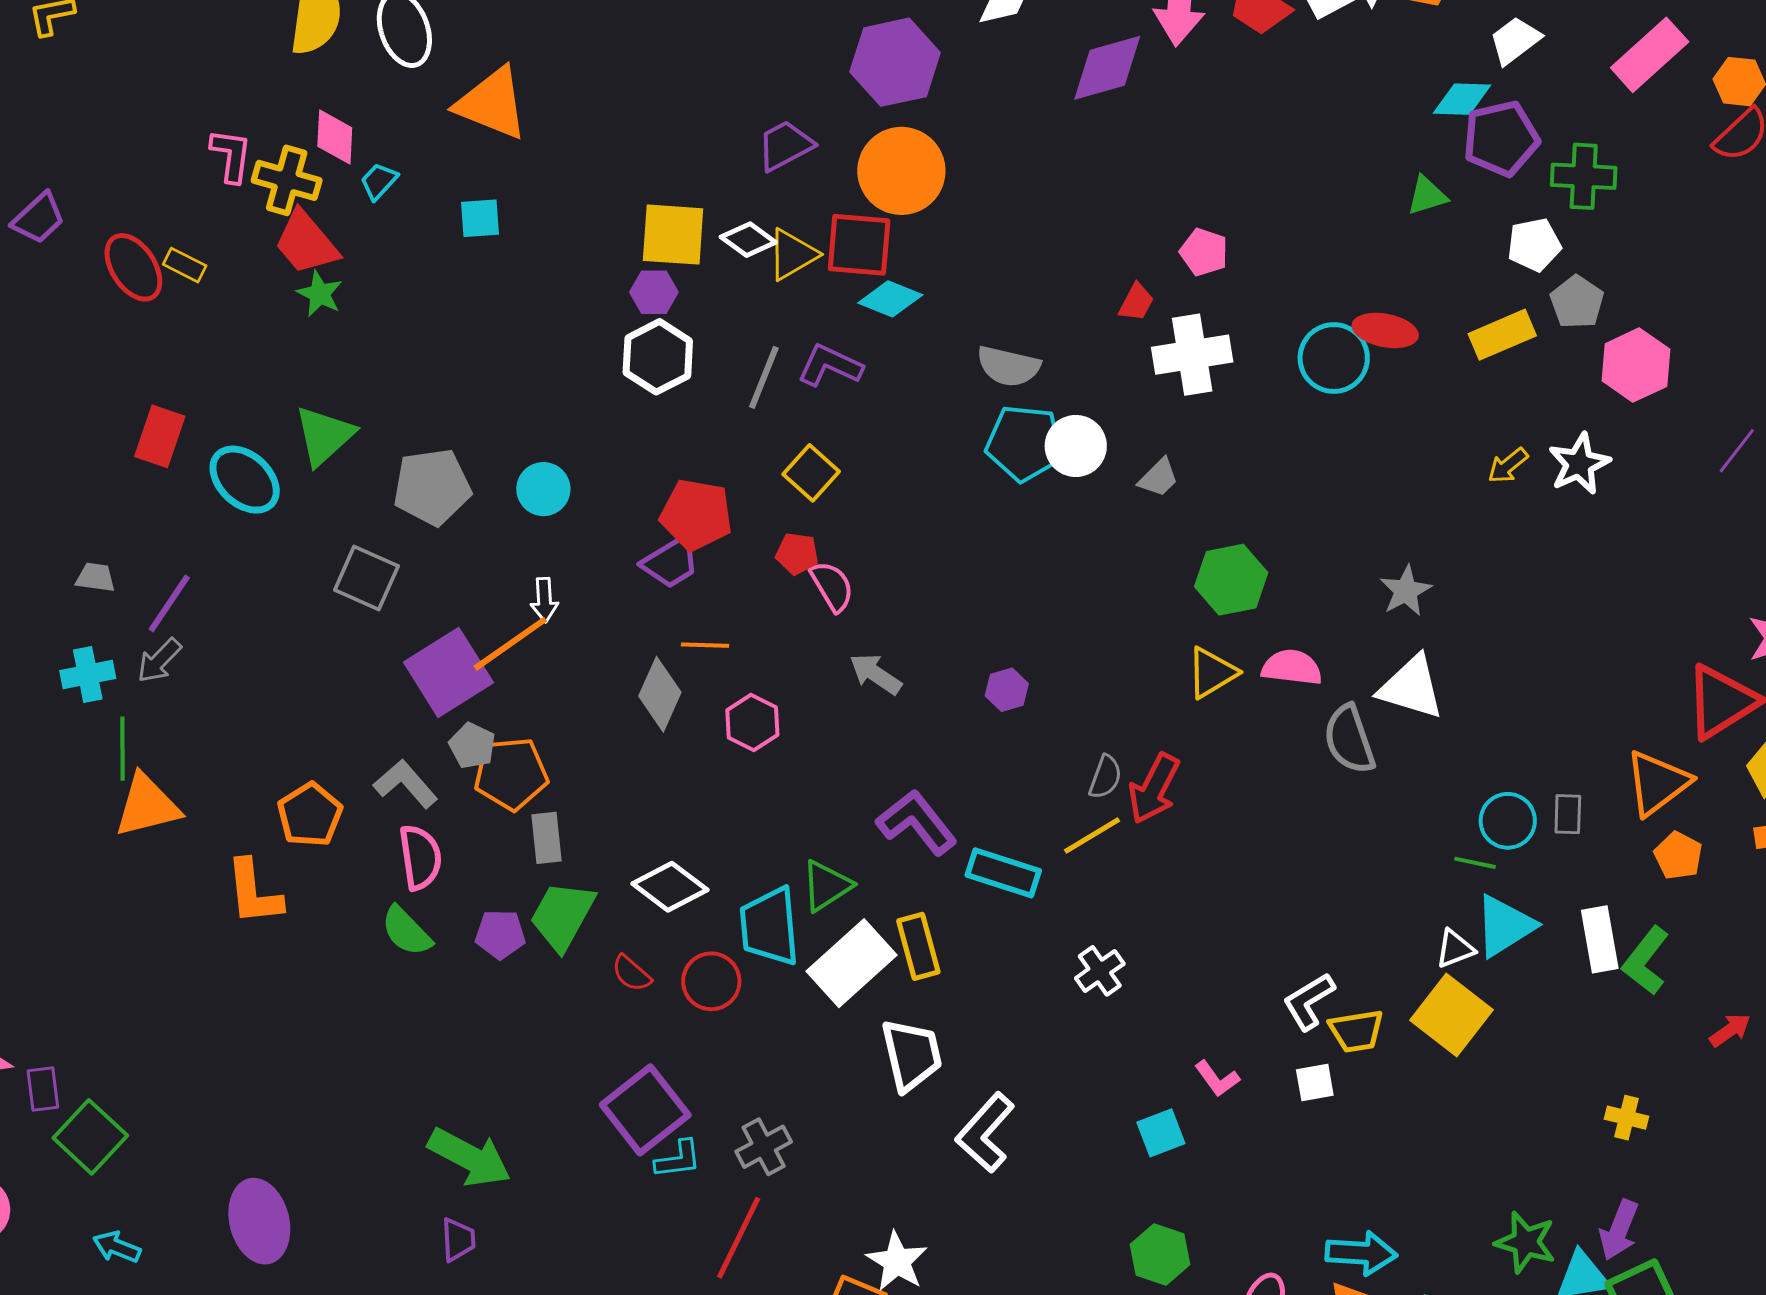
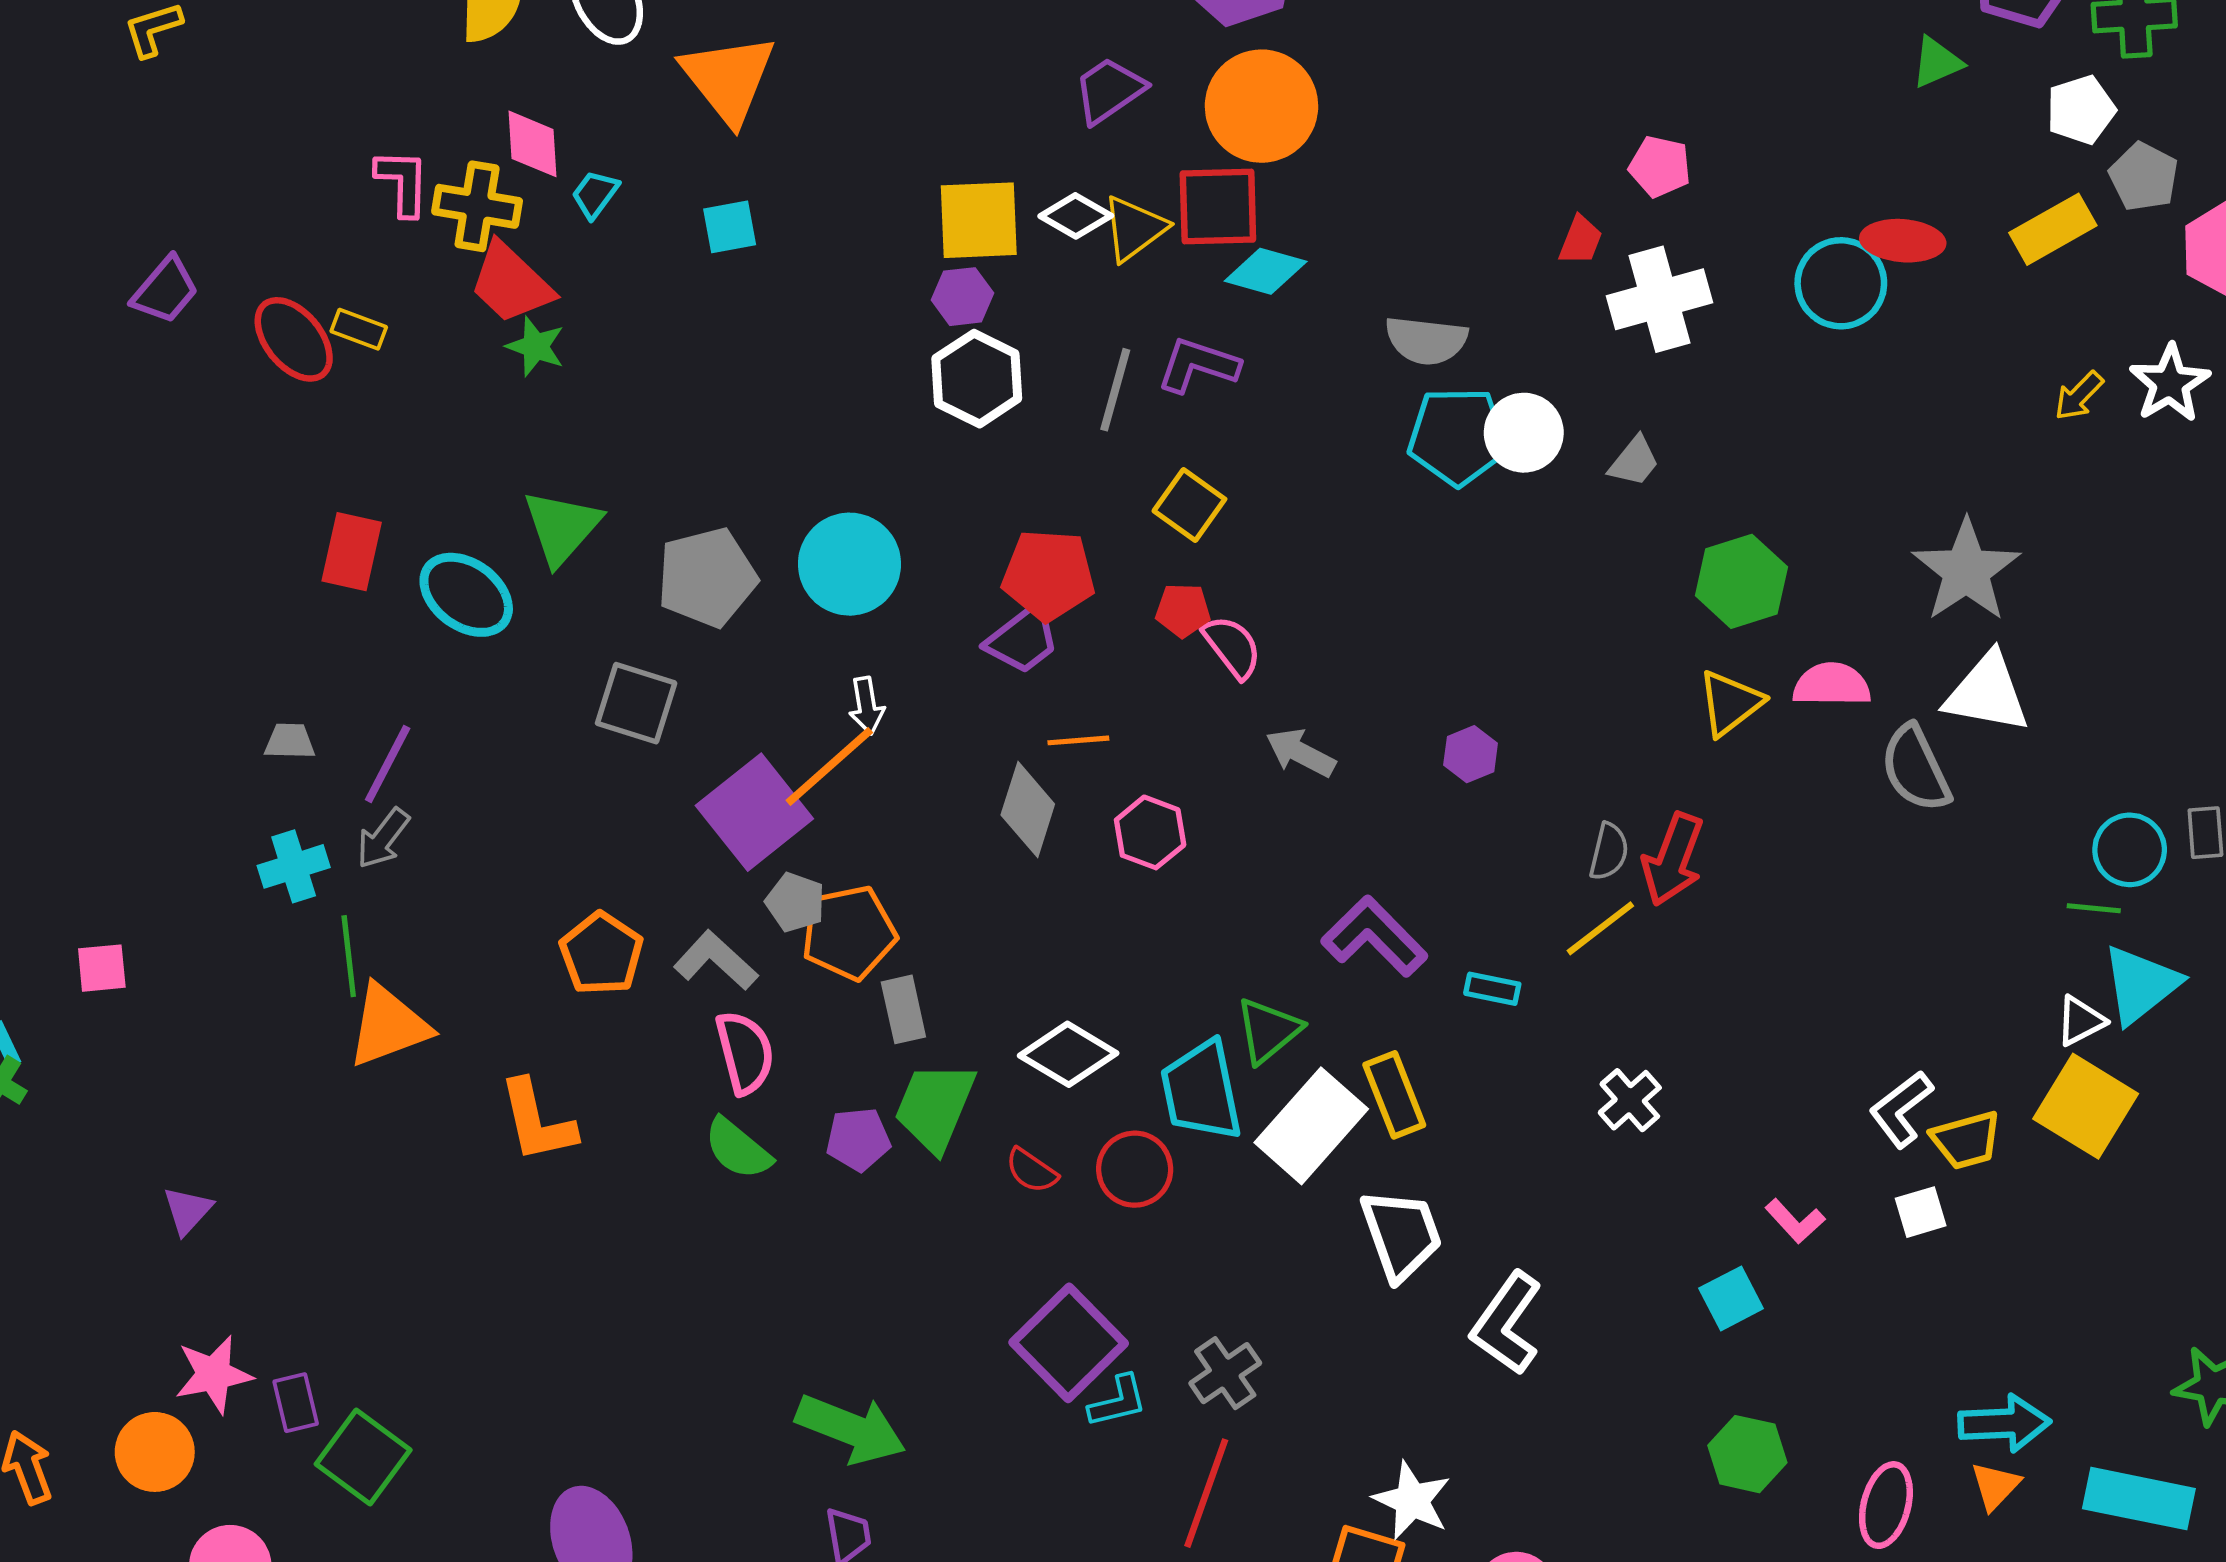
orange triangle: (492, 103) -> (728, 79), turned 36
cyan circle: (543, 489) -> (849, 564), size x1.5
gray star: (1406, 591) -> (1966, 571), size x1.6
orange pentagon: (310, 815) -> (601, 954), moved
cyan rectangle: (1003, 873) -> (1492, 989), size x0.6

